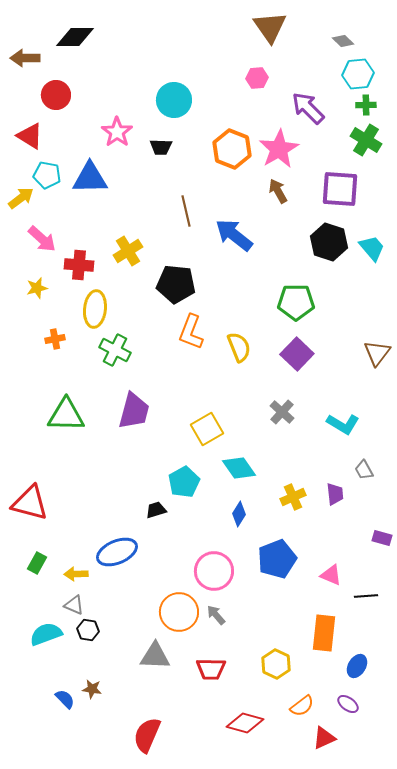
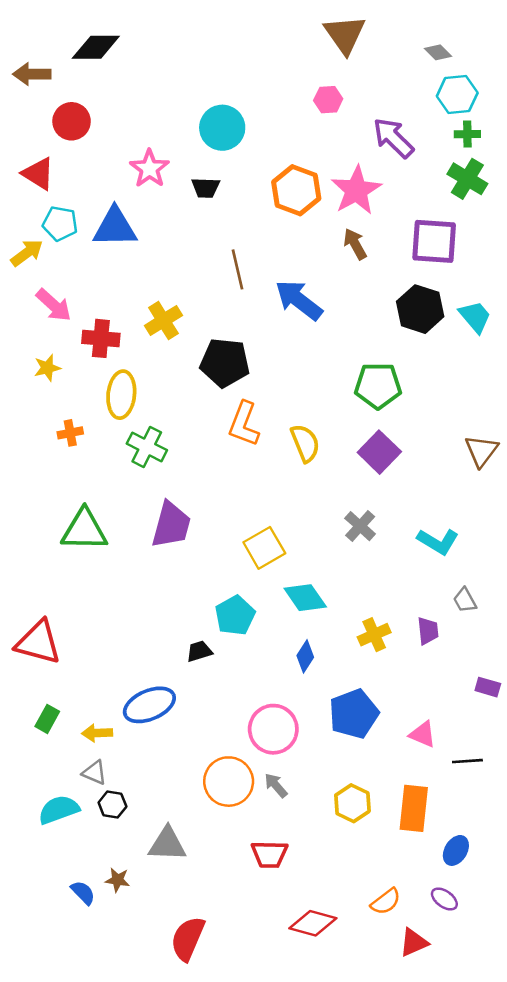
gray triangle: (155, 656) -> (167, 844), moved
yellow hexagon: (276, 664) -> (352, 803), moved

